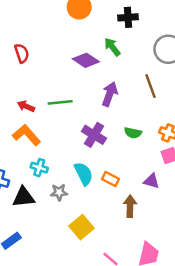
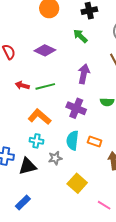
purple diamond: (86, 60) -> (45, 50), moved
red arrow: (26, 106) -> (22, 85), moved
orange L-shape: (27, 135) -> (40, 117), moved
cyan semicircle: (84, 174) -> (72, 140), turned -138

